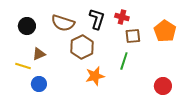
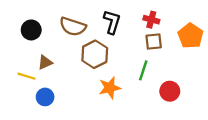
red cross: (122, 17) -> (151, 20), moved
red circle: (163, 86) -> (170, 91), moved

